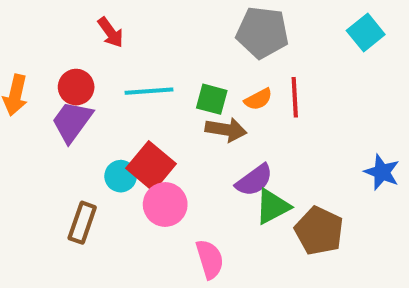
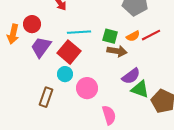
red circle: (76, 87) -> (32, 24), moved
red line: (295, 97) -> (151, 35), turned 66
red square: (151, 166) -> (69, 52), moved
green triangle: (272, 207) -> (140, 89), turned 48

